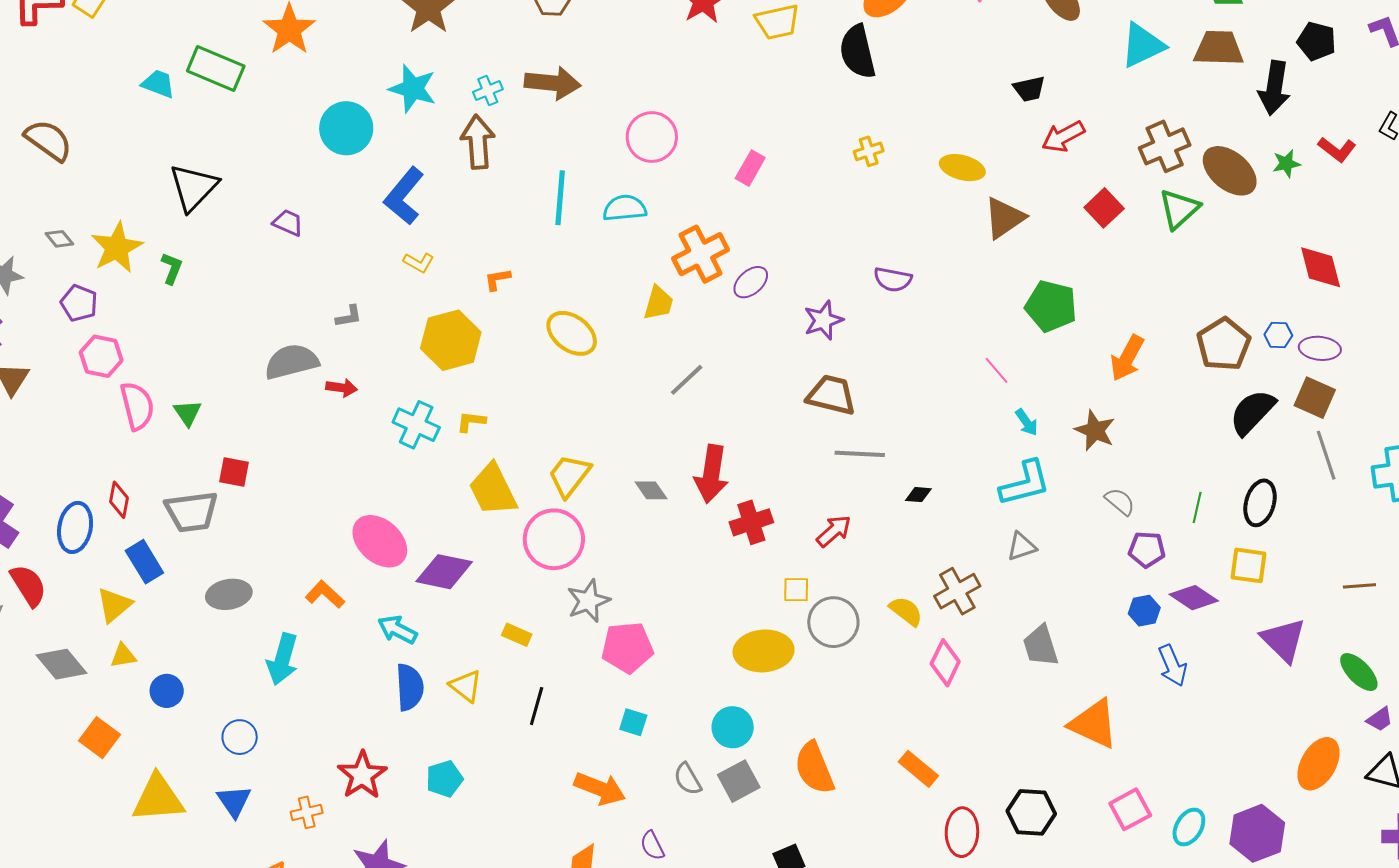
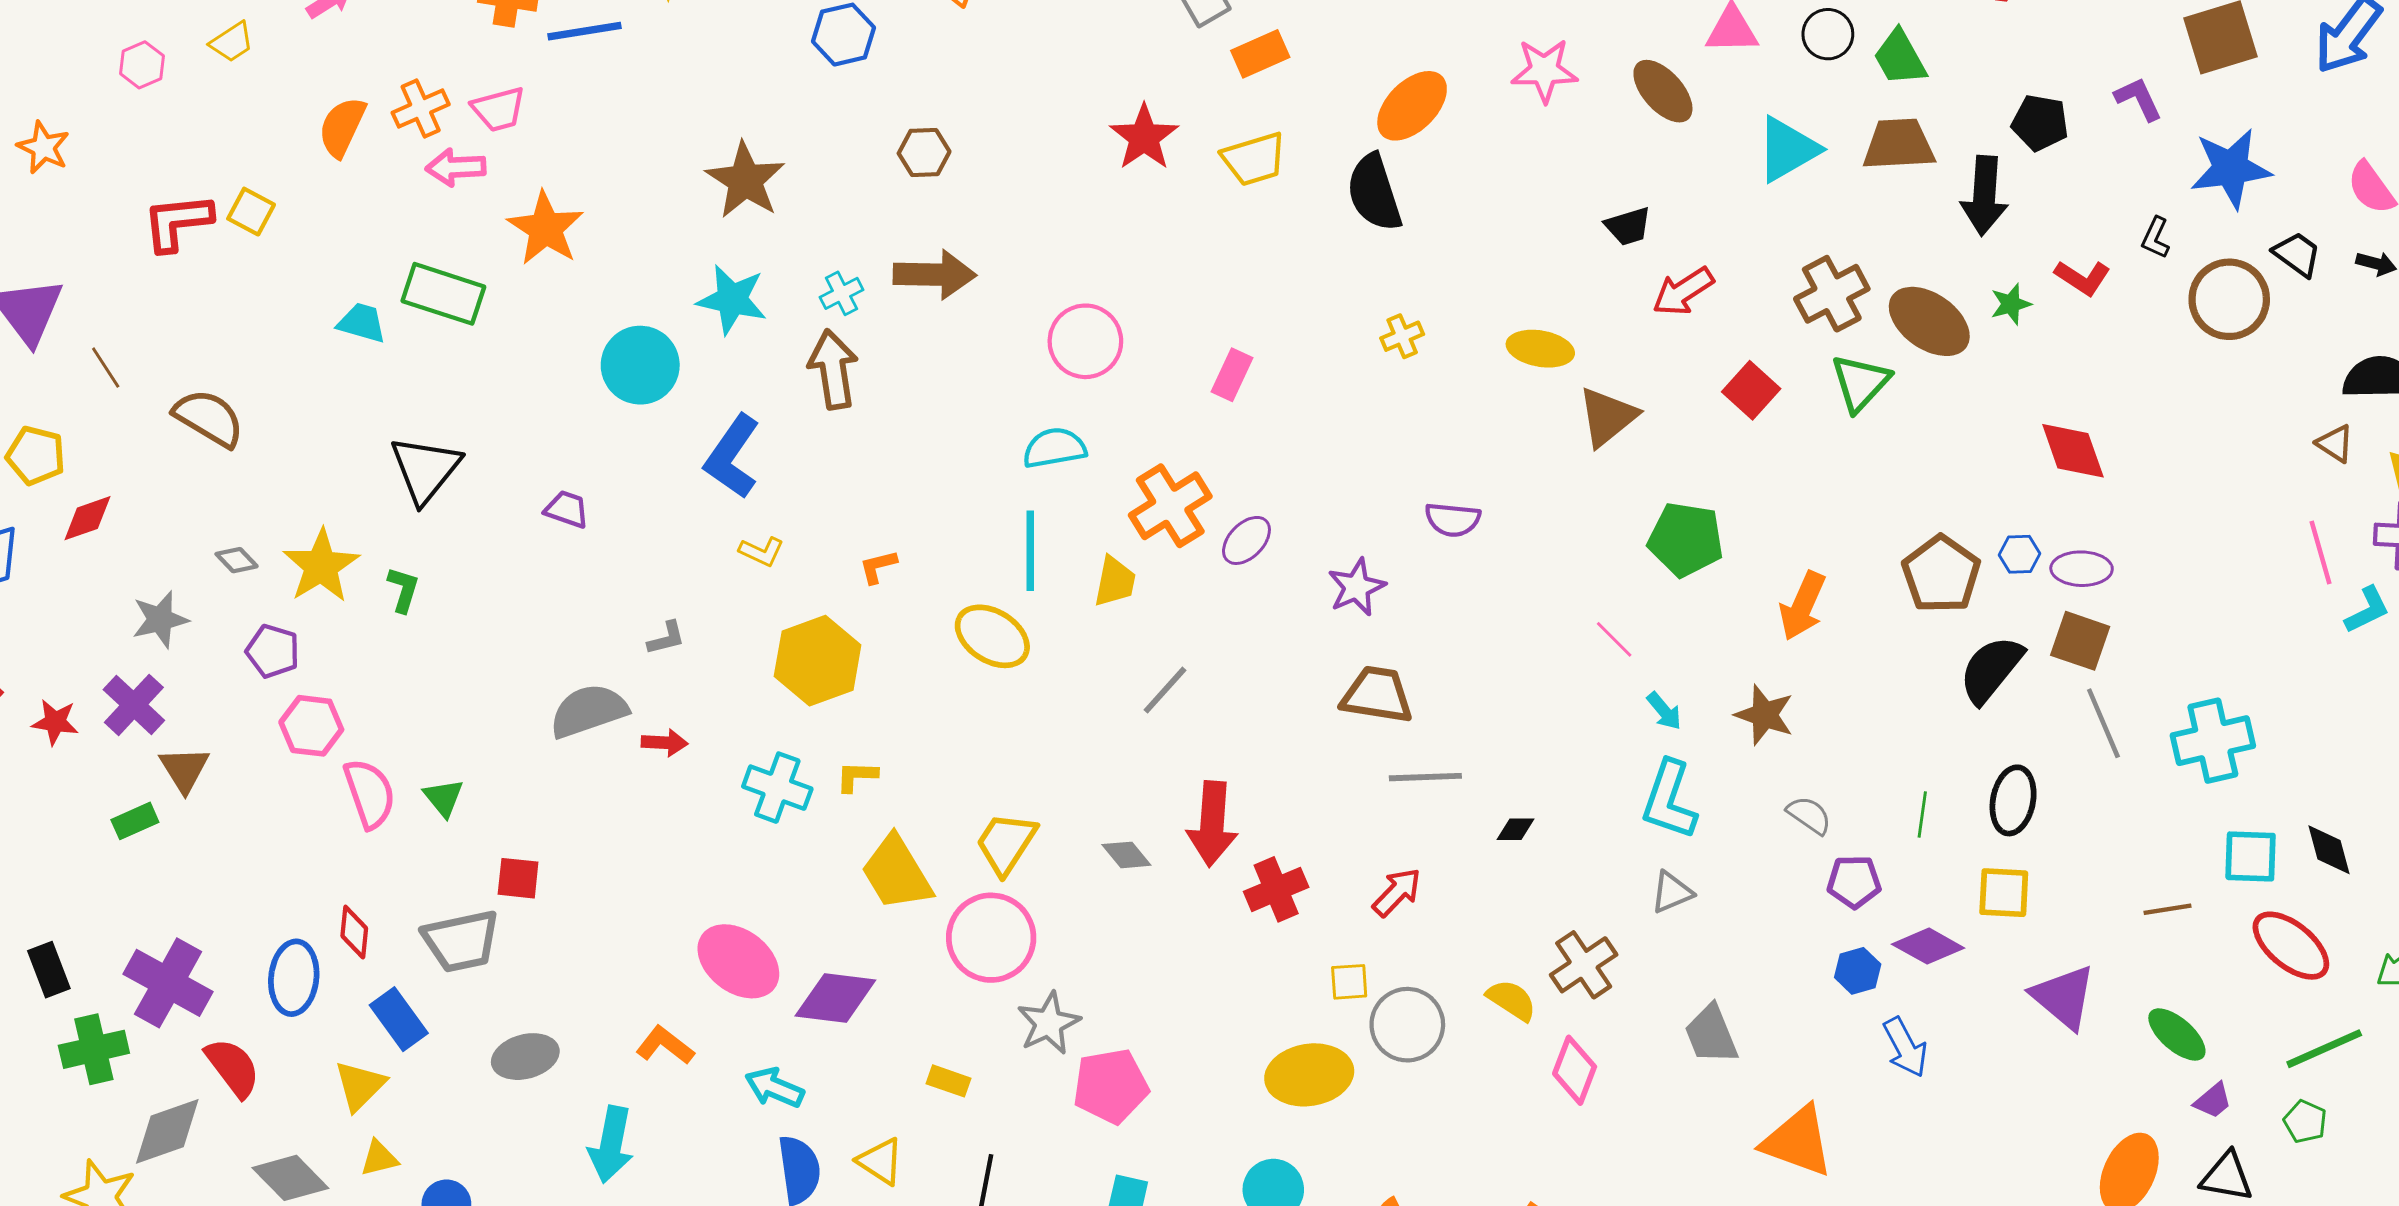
cyan line: (560, 198) -> (1030, 551), moved
cyan L-shape: (1025, 483) -> (1669, 800), turned 128

